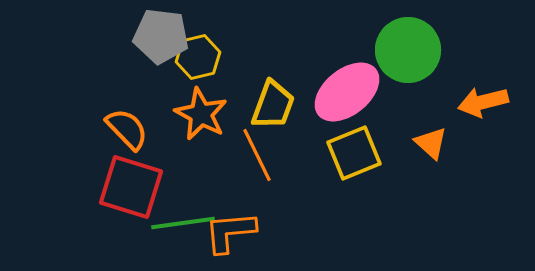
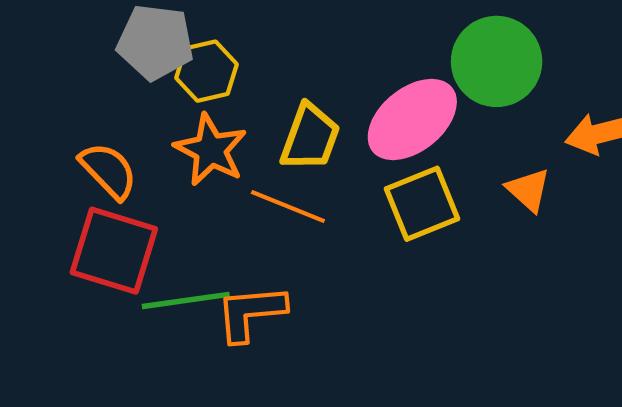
orange line: (257, 155) -> (288, 206), turned -42

